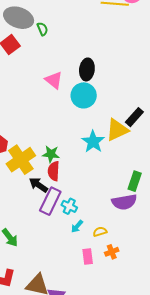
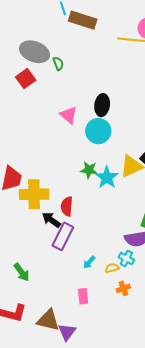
green star: (51, 154) -> (89, 170), moved
yellow cross: (21, 160) -> (34, 194), turned 32
cyan cross: (69, 206) -> (126, 258), moved
pink rectangle: (88, 257) -> (83, 296), moved

